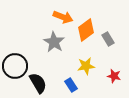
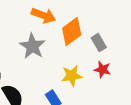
red star: (114, 76) -> (102, 70), moved

